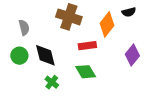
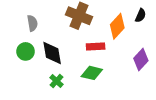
black semicircle: (129, 12) -> (140, 15), turned -56
green diamond: (86, 72) -> (92, 73), turned -50

